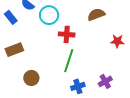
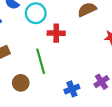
green line: (69, 61) -> (41, 61), moved, turned -30

